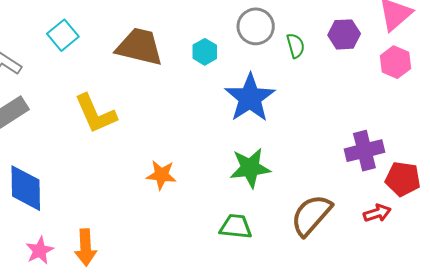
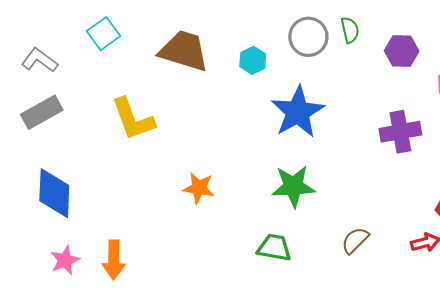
green semicircle: (296, 46) -> (350, 30), moved
purple cross: (364, 151) -> (400, 132), moved
brown semicircle: (311, 215) -> (355, 240), size x0.6

